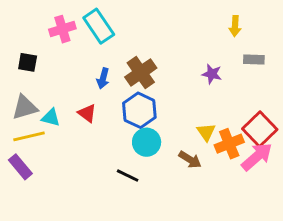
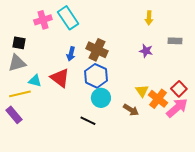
yellow arrow: (235, 26) -> (149, 18), moved
brown cross: (141, 73) -> (97, 50), turned -30
gray triangle: (25, 107) -> (17, 63), moved
red triangle: (87, 113) -> (60, 78), size x1.5
red square: (260, 129) -> (179, 89), size x0.7
orange cross: (229, 144) -> (158, 99), turned -30

